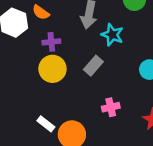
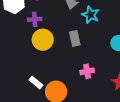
purple cross: (51, 42) -> (35, 19), moved
gray rectangle: (93, 66) -> (75, 38), turned -56

